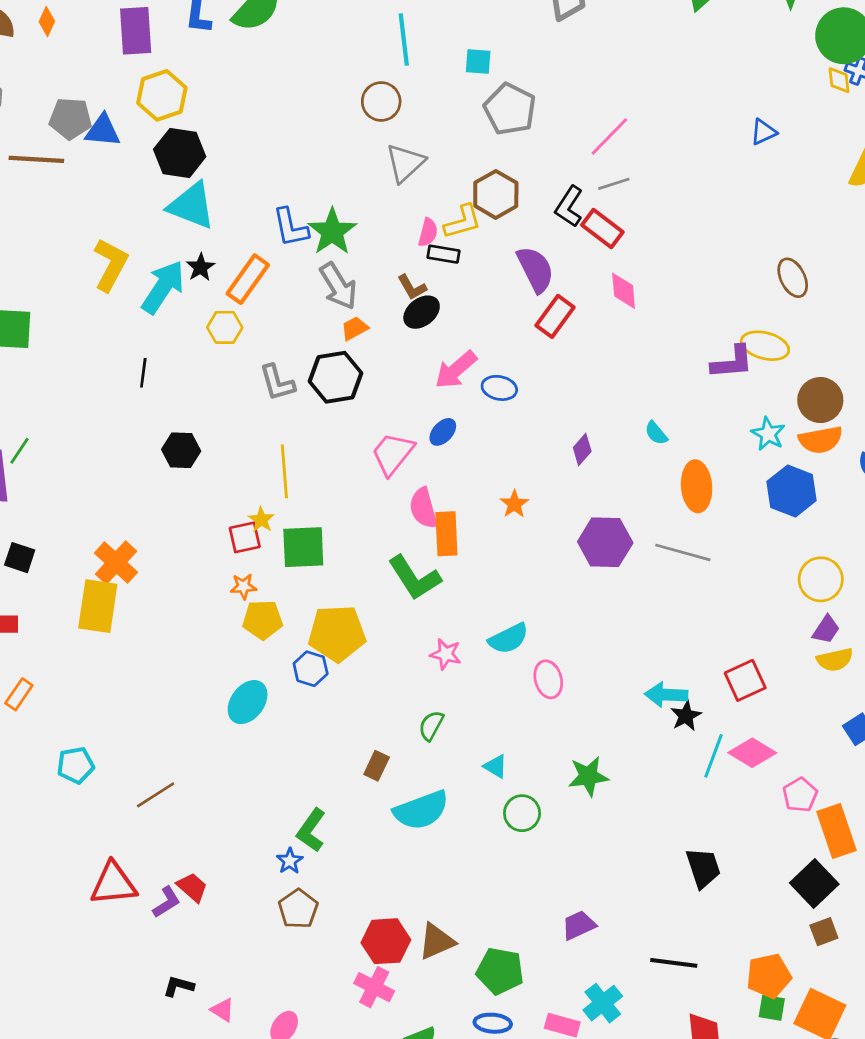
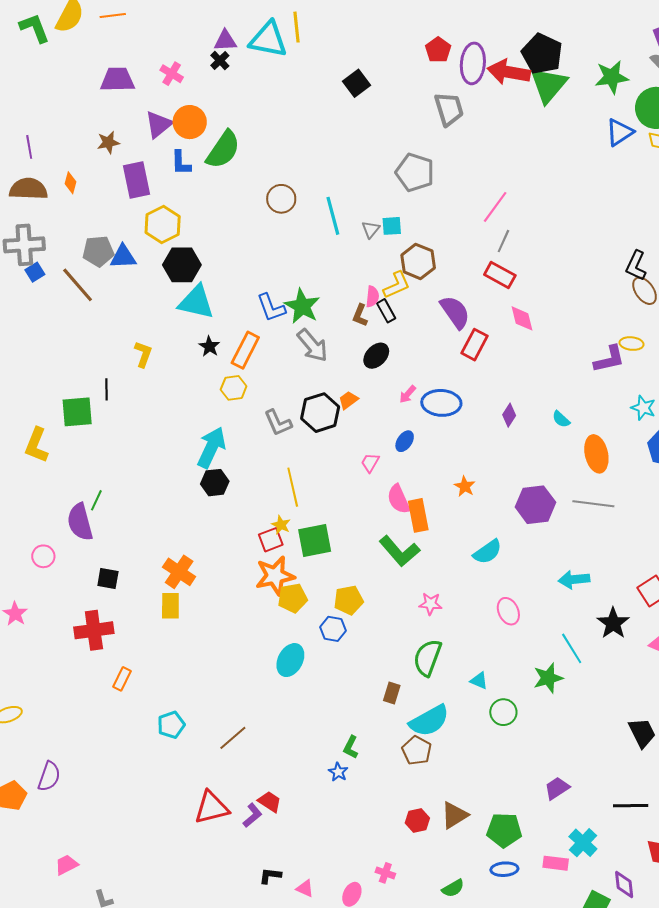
cyan line: (404, 40) -> (333, 216), moved
cyan square: (478, 61) -> (392, 226), moved
brown circle: (381, 102) -> (281, 199), moved
gray pentagon: (510, 109) -> (415, 172), moved
blue triangle: (763, 132) -> (620, 132), moved, size x1.4
brown line: (36, 159) -> (78, 285), turned 54
gray triangle: (405, 163) -> (371, 230), moved, size x0.6
gray line: (614, 184) -> (503, 241), turned -40
black L-shape: (569, 207) -> (636, 266), moved
black rectangle: (443, 254) -> (386, 311), turned 60
yellow L-shape: (111, 265) -> (143, 354), size x0.7
cyan arrow: (163, 287) -> (211, 447), moved
brown L-shape: (412, 287) -> (360, 315), moved, turned 60
orange trapezoid: (355, 328) -> (348, 400), moved
yellow ellipse: (765, 346) -> (632, 344), size x0.7
pink arrow: (456, 370) -> (408, 394), size x0.6
black line: (143, 373) -> (107, 389), moved
blue ellipse: (499, 388) -> (441, 403), size x1.5
purple diamond: (582, 450) -> (509, 415), moved
pink trapezoid: (393, 454) -> (370, 463), size x0.6
orange star: (243, 586) -> (275, 576), size x2.0
yellow rectangle: (98, 606) -> (170, 606), size x0.7
yellow pentagon: (337, 633) -> (349, 600), size x0.7
cyan semicircle: (508, 639) -> (488, 552), moved
cyan arrow: (666, 695) -> (574, 579), moved
black star: (686, 716) -> (613, 623), size x1.4
green semicircle: (431, 726) -> (427, 658), size x1.6
cyan line: (713, 756) -> (572, 648), moved, turned -44
green L-shape: (311, 830) -> (351, 747), size x0.7
brown pentagon: (298, 909) -> (417, 750), moved
red hexagon: (386, 941) -> (417, 821), size x0.7
pink cross: (374, 987) -> (385, 873), moved, size x0.7

